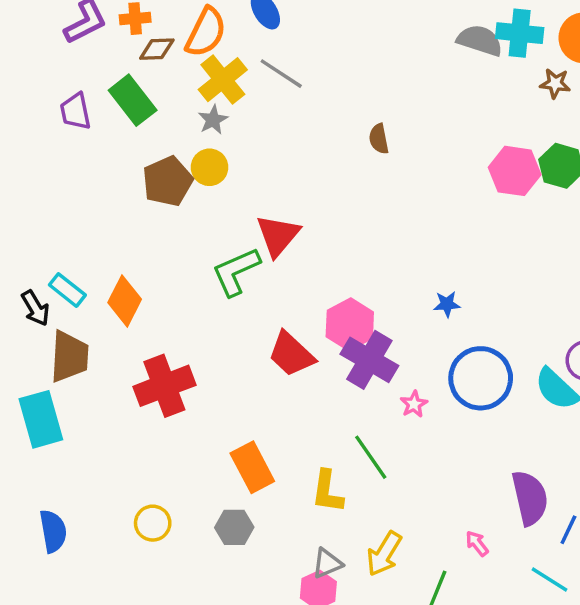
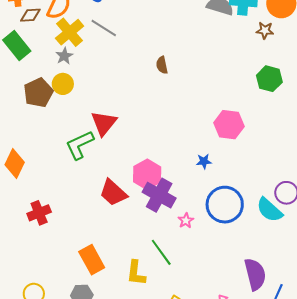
pink hexagon: (515, 171) -> (229, 125), moved
red cross: (164, 386) -> (39, 213), size x0.7

